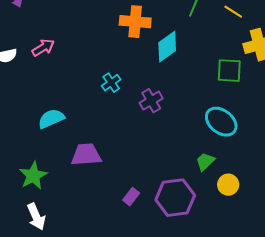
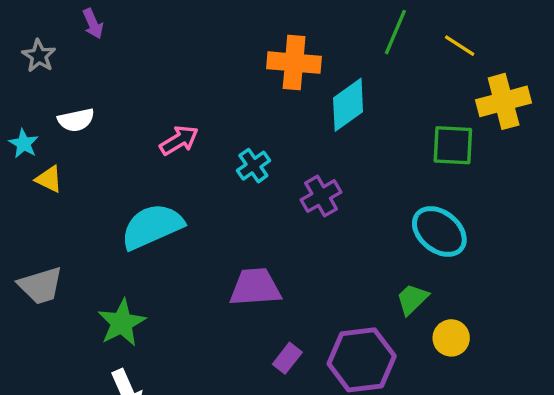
pink arrow: (43, 48) -> (179, 140), moved
cyan semicircle: (51, 119) -> (152, 226), size x1.4
purple trapezoid: (86, 155) -> (255, 287), moved

